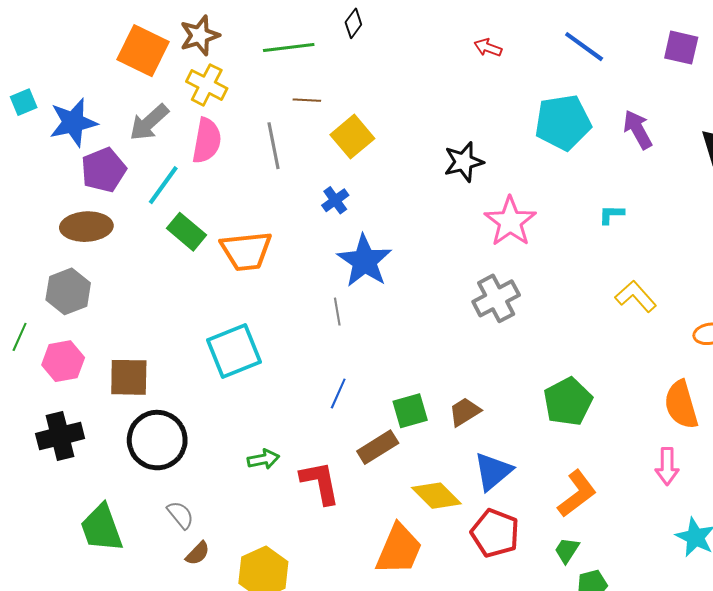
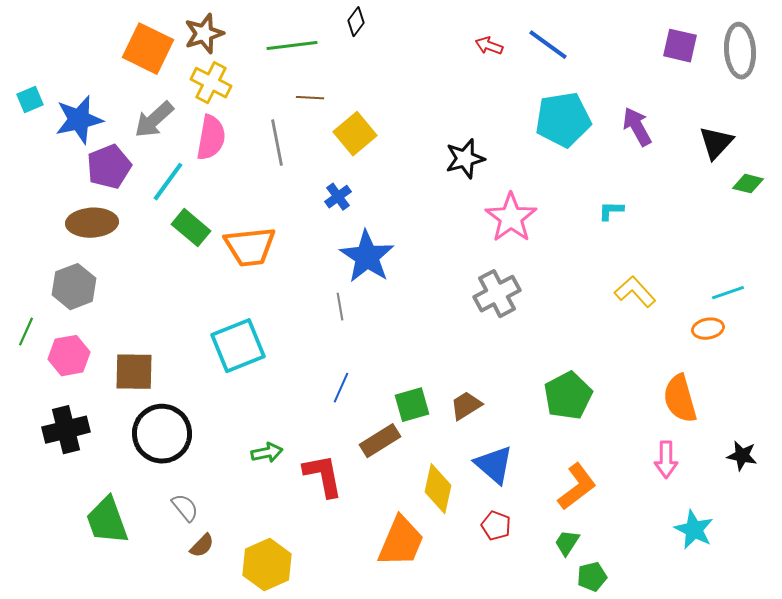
blue line: (584, 47) -> (548, 45), moved
blue triangle: (493, 471) -> (494, 465), turned -39
yellow diamond: (436, 496) -> (438, 489), turned 57
red pentagon: (495, 533) -> (496, 526), size x0.6

